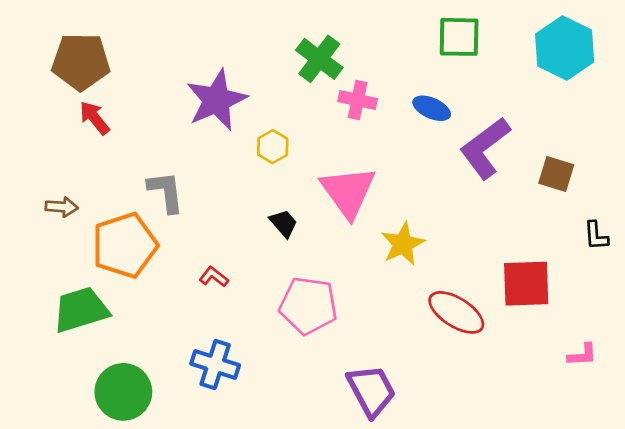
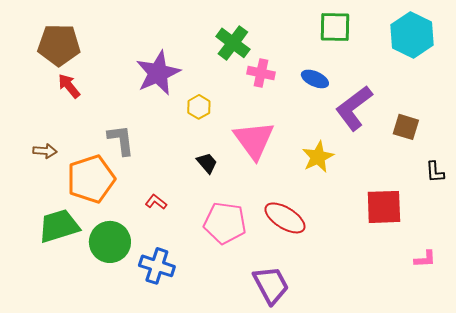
yellow star: (403, 244) -> (318, 157), moved
red ellipse: (456, 312) -> (285, 218), moved
green circle: (123, 392) -> (110, 242), moved

